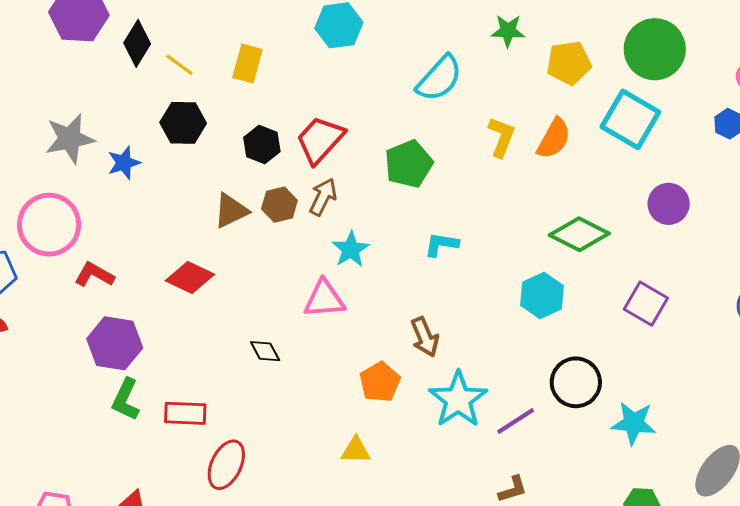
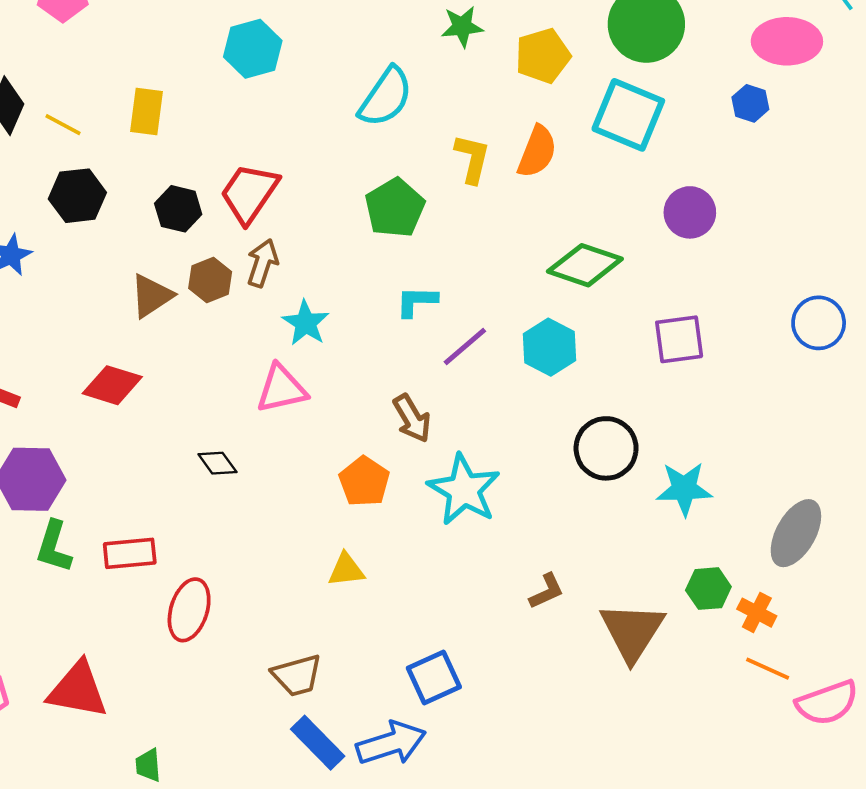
green pentagon: (409, 164) -> (395, 208), moved
purple square: (646, 304) -> (679, 339), turned -30
purple line: (516, 421) -> (465, 347), moved

